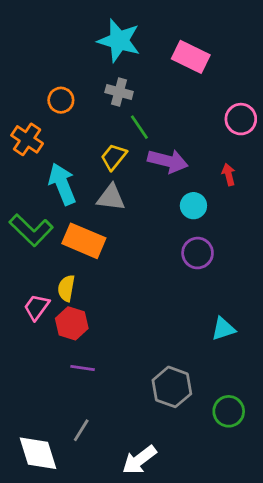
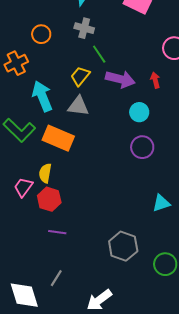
orange cross: (27, 139) -> (16, 63), turned 30
red arrow: (229, 175) -> (155, 80), moved

